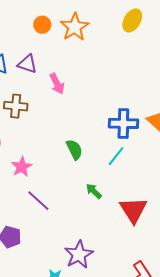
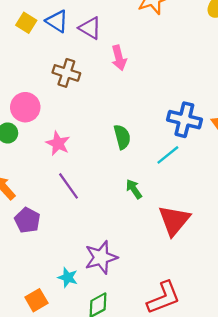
pink star: (22, 167) -> (58, 143), turned -30

